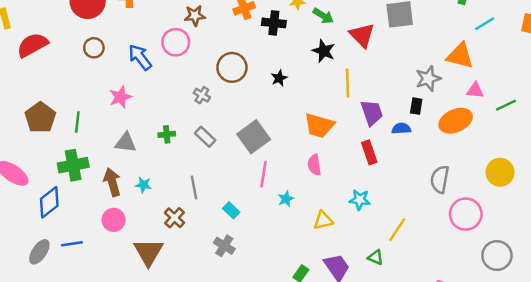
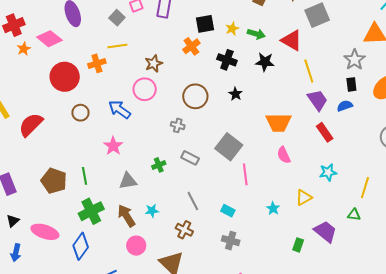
black cross: (274, 23) -> (227, 60), moved, turned 30
yellow line: (348, 83) -> (309, 71), moved
cyan star: (286, 199) -> (273, 208), moved

